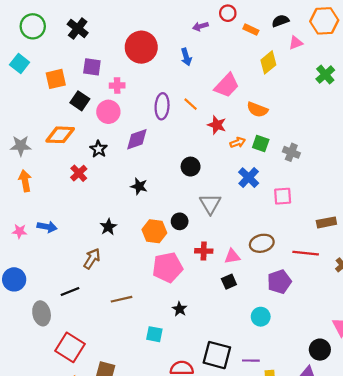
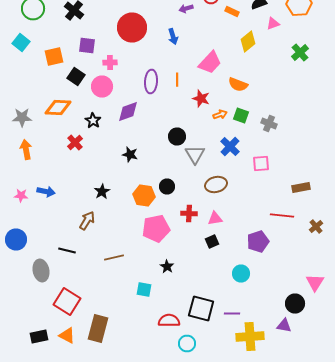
orange line: (191, 104) -> (177, 80), turned 48
gray triangle: (210, 204) -> (195, 154), moved
brown ellipse: (262, 243) -> (216, 184), moved
black line: (70, 291) -> (67, 250), turned 36

